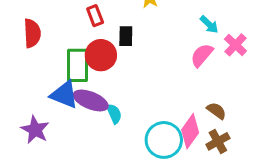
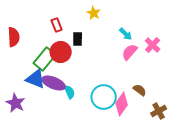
cyan arrow: (209, 24) -> (126, 34), moved
green rectangle: (78, 65) -> (45, 59), turned 40
cyan circle: (164, 140) -> (104, 97), moved
brown cross: (218, 141) -> (159, 111), moved

